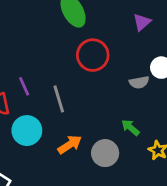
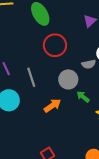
orange arrow: (70, 145) -> (52, 105), moved
gray circle: (105, 153) -> (68, 79), moved

